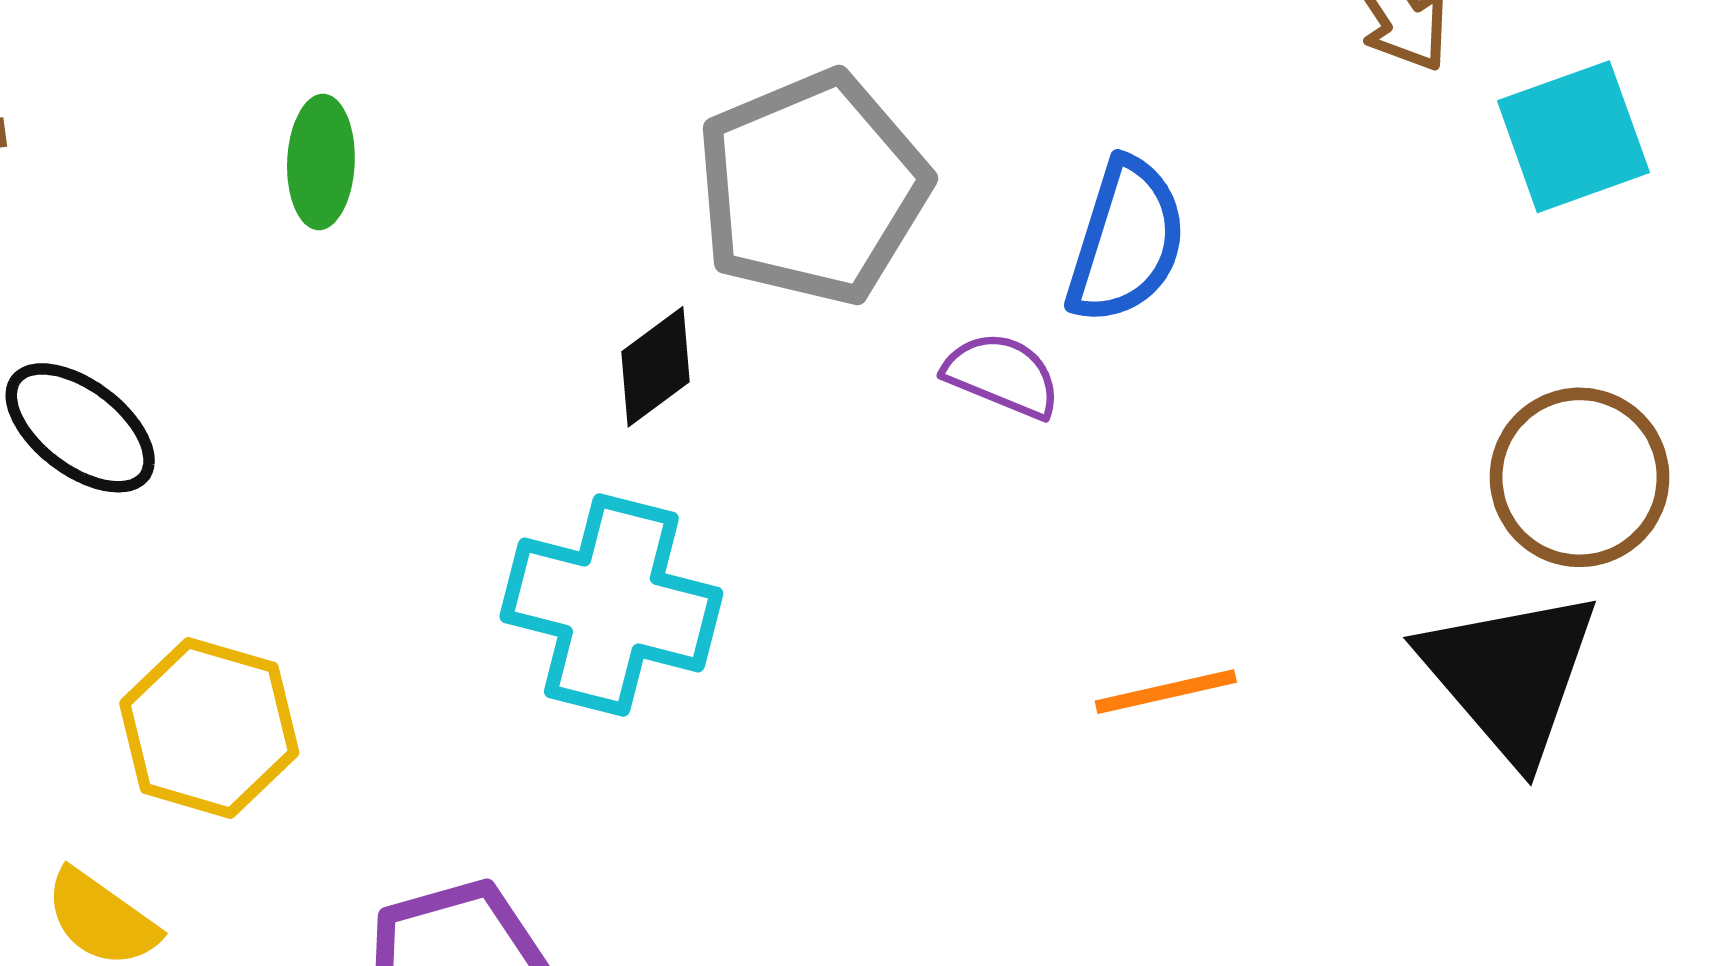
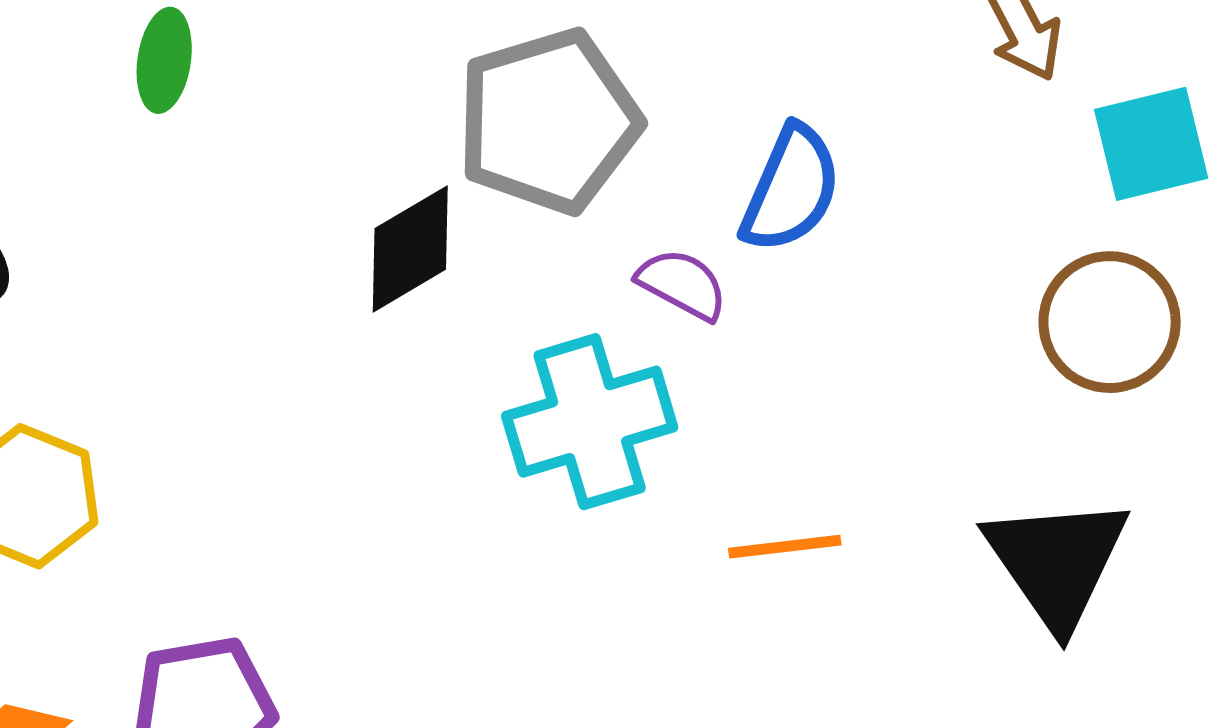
black diamond: (655, 367) -> (410, 249), size x1.4
brown circle: (1580, 477) -> (1110, 322), moved
cyan cross: (611, 605) -> (590, 422), moved, turned -37

